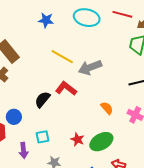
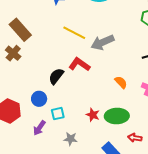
blue circle: (14, 117) -> (39, 99), moved
green ellipse: (101, 142) -> (117, 116), turned 30
purple arrow: (24, 150) -> (39, 128), turned 42

